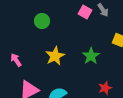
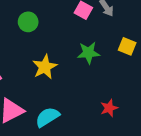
green star: (91, 56) -> (89, 53), moved, turned 30

